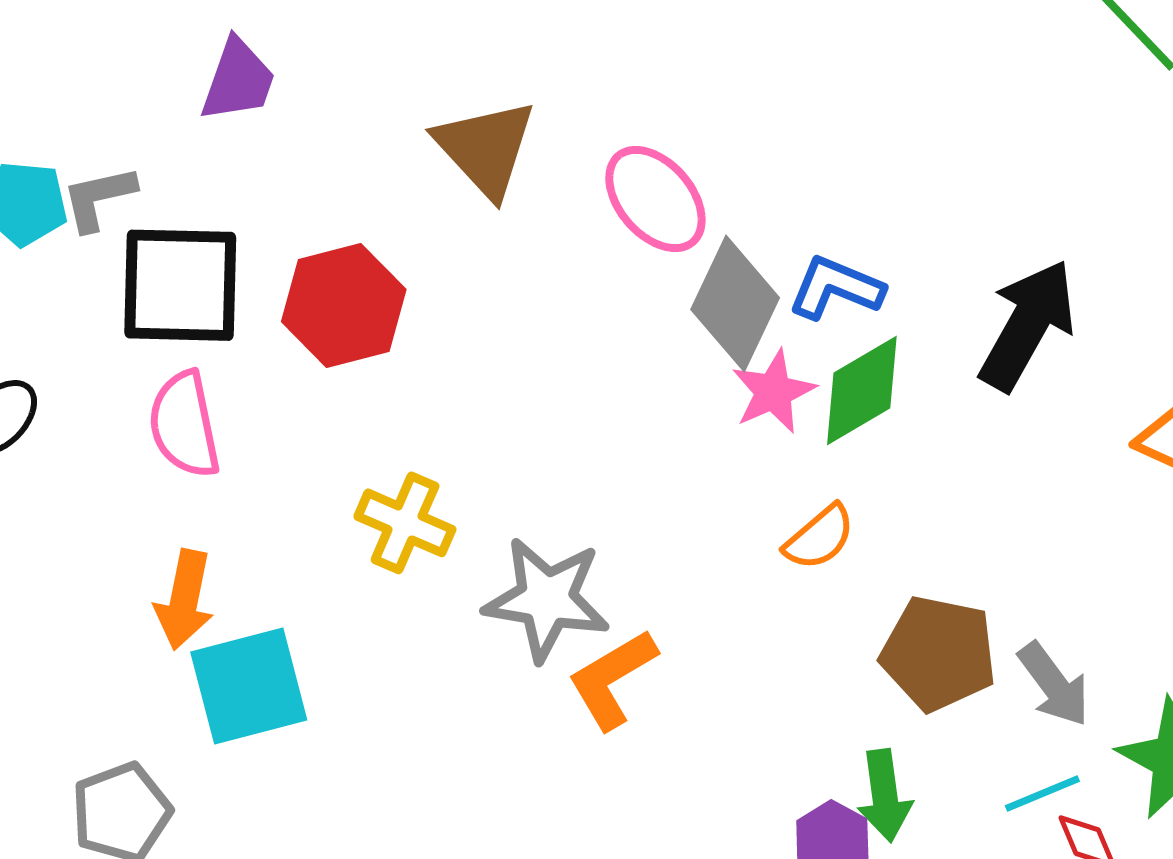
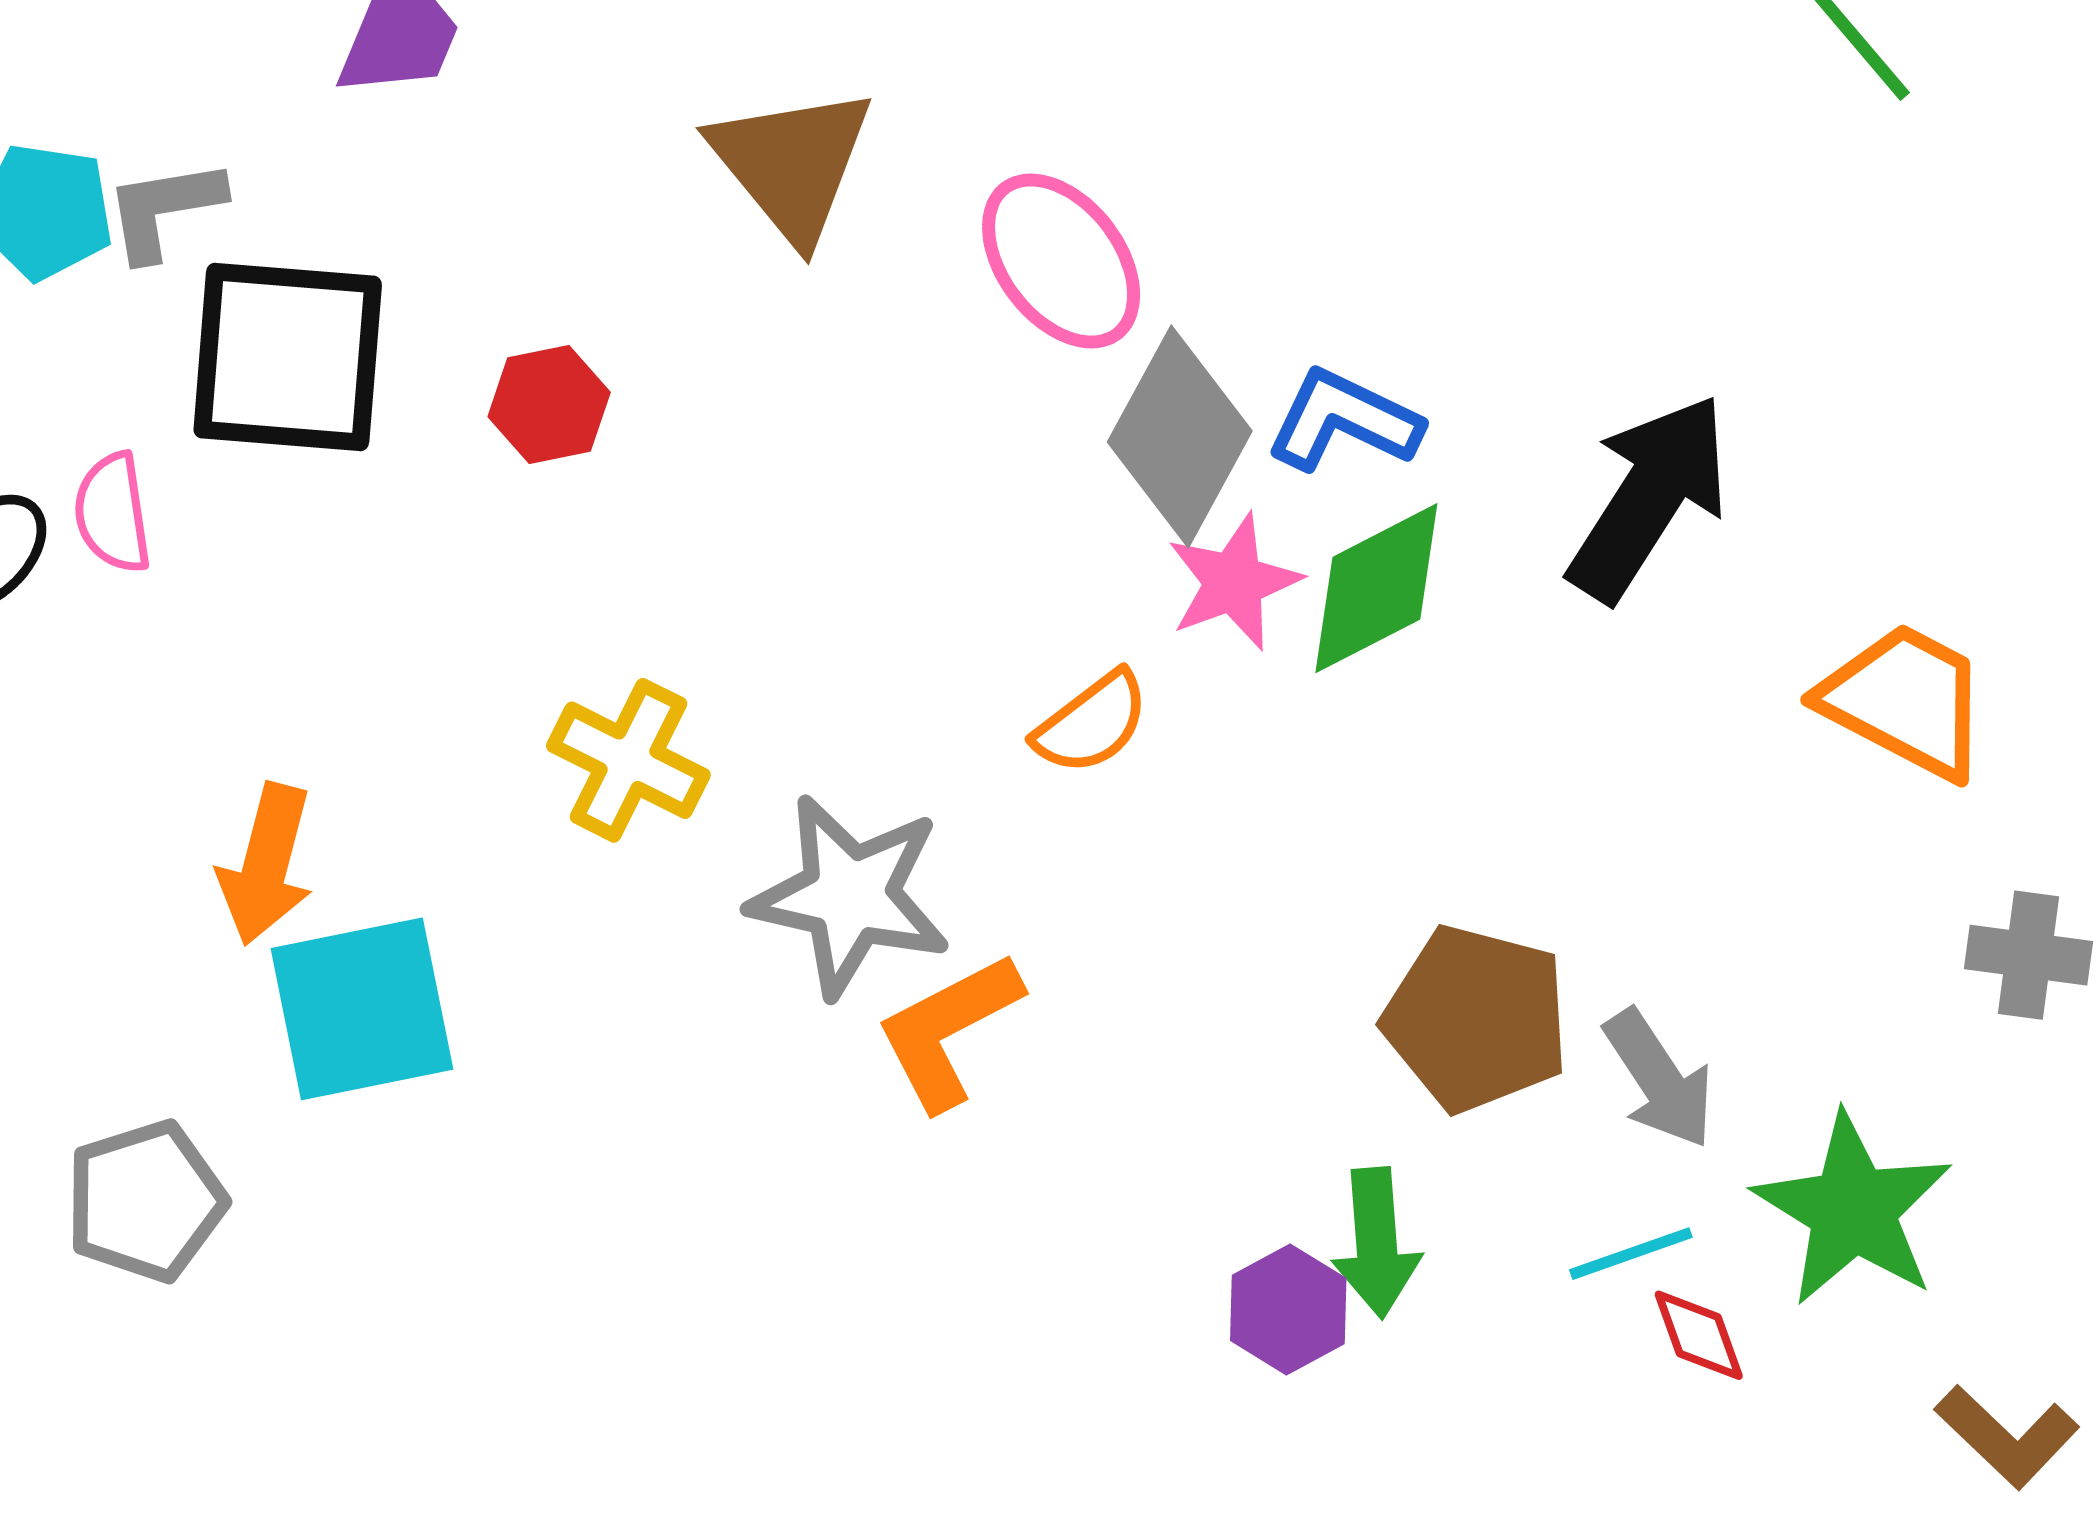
red hexagon: (344, 306) -> (549, 405), size x0.6
pink semicircle: (184, 425) -> (113, 513), moved, size x0.7
orange semicircle: (819, 537) -> (1092, 723), moved

